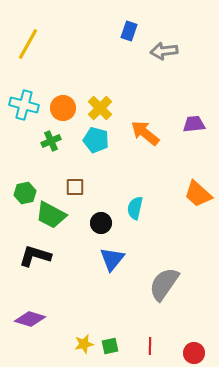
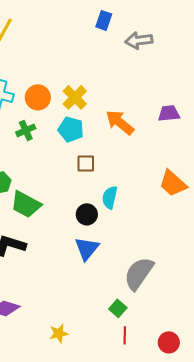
brown square: (75, 187) -> (86, 163), moved
black circle: (101, 223) -> (87, 214), moved
green square: (110, 346) -> (118, 308), moved, turned -36

